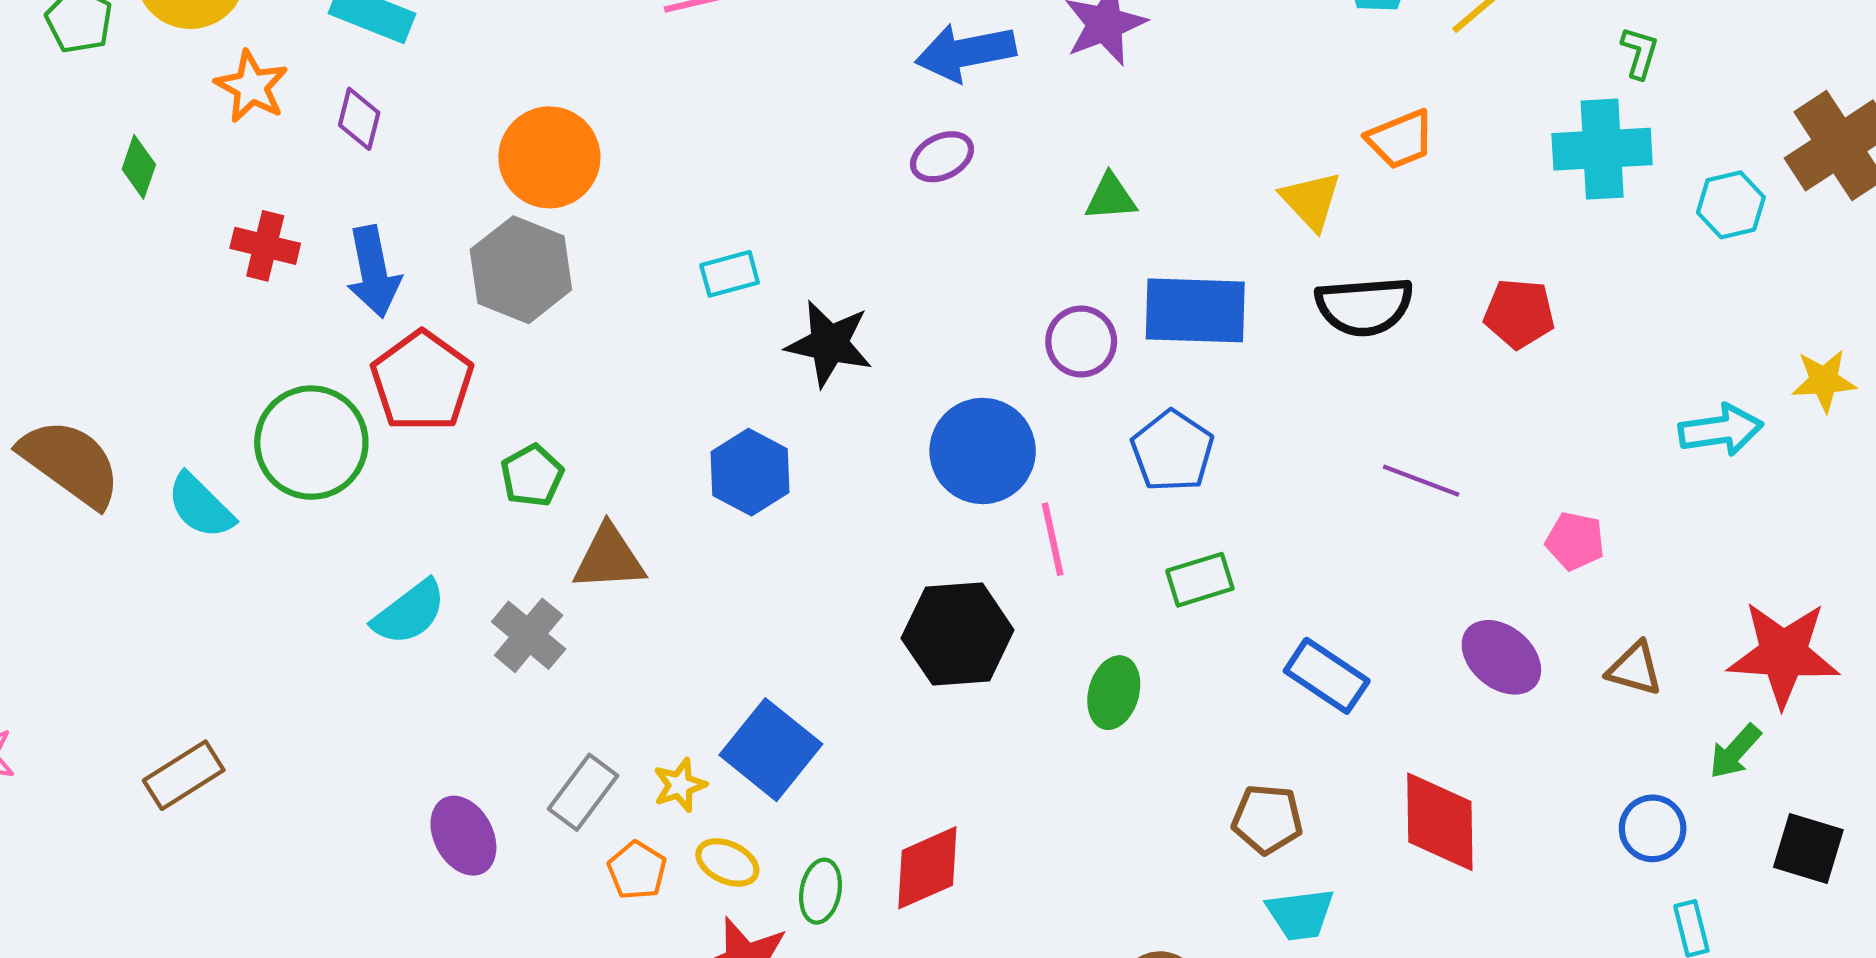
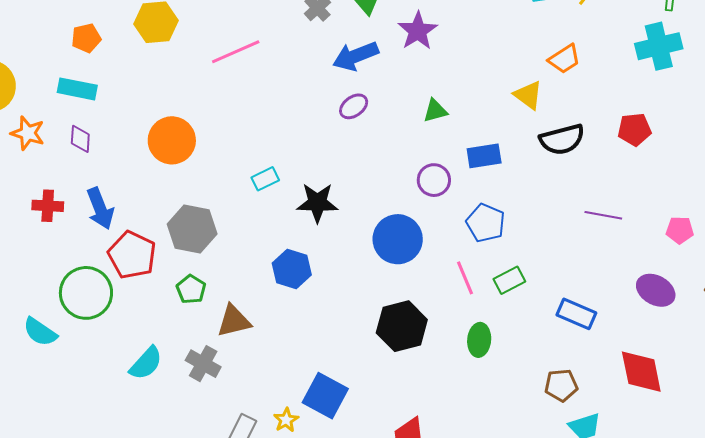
gray hexagon: (521, 270) -> (192, 229), moved
blue rectangle: (1195, 310) -> (484, 156), size x0.7
pink line: (1053, 539) -> (465, 278), moved

